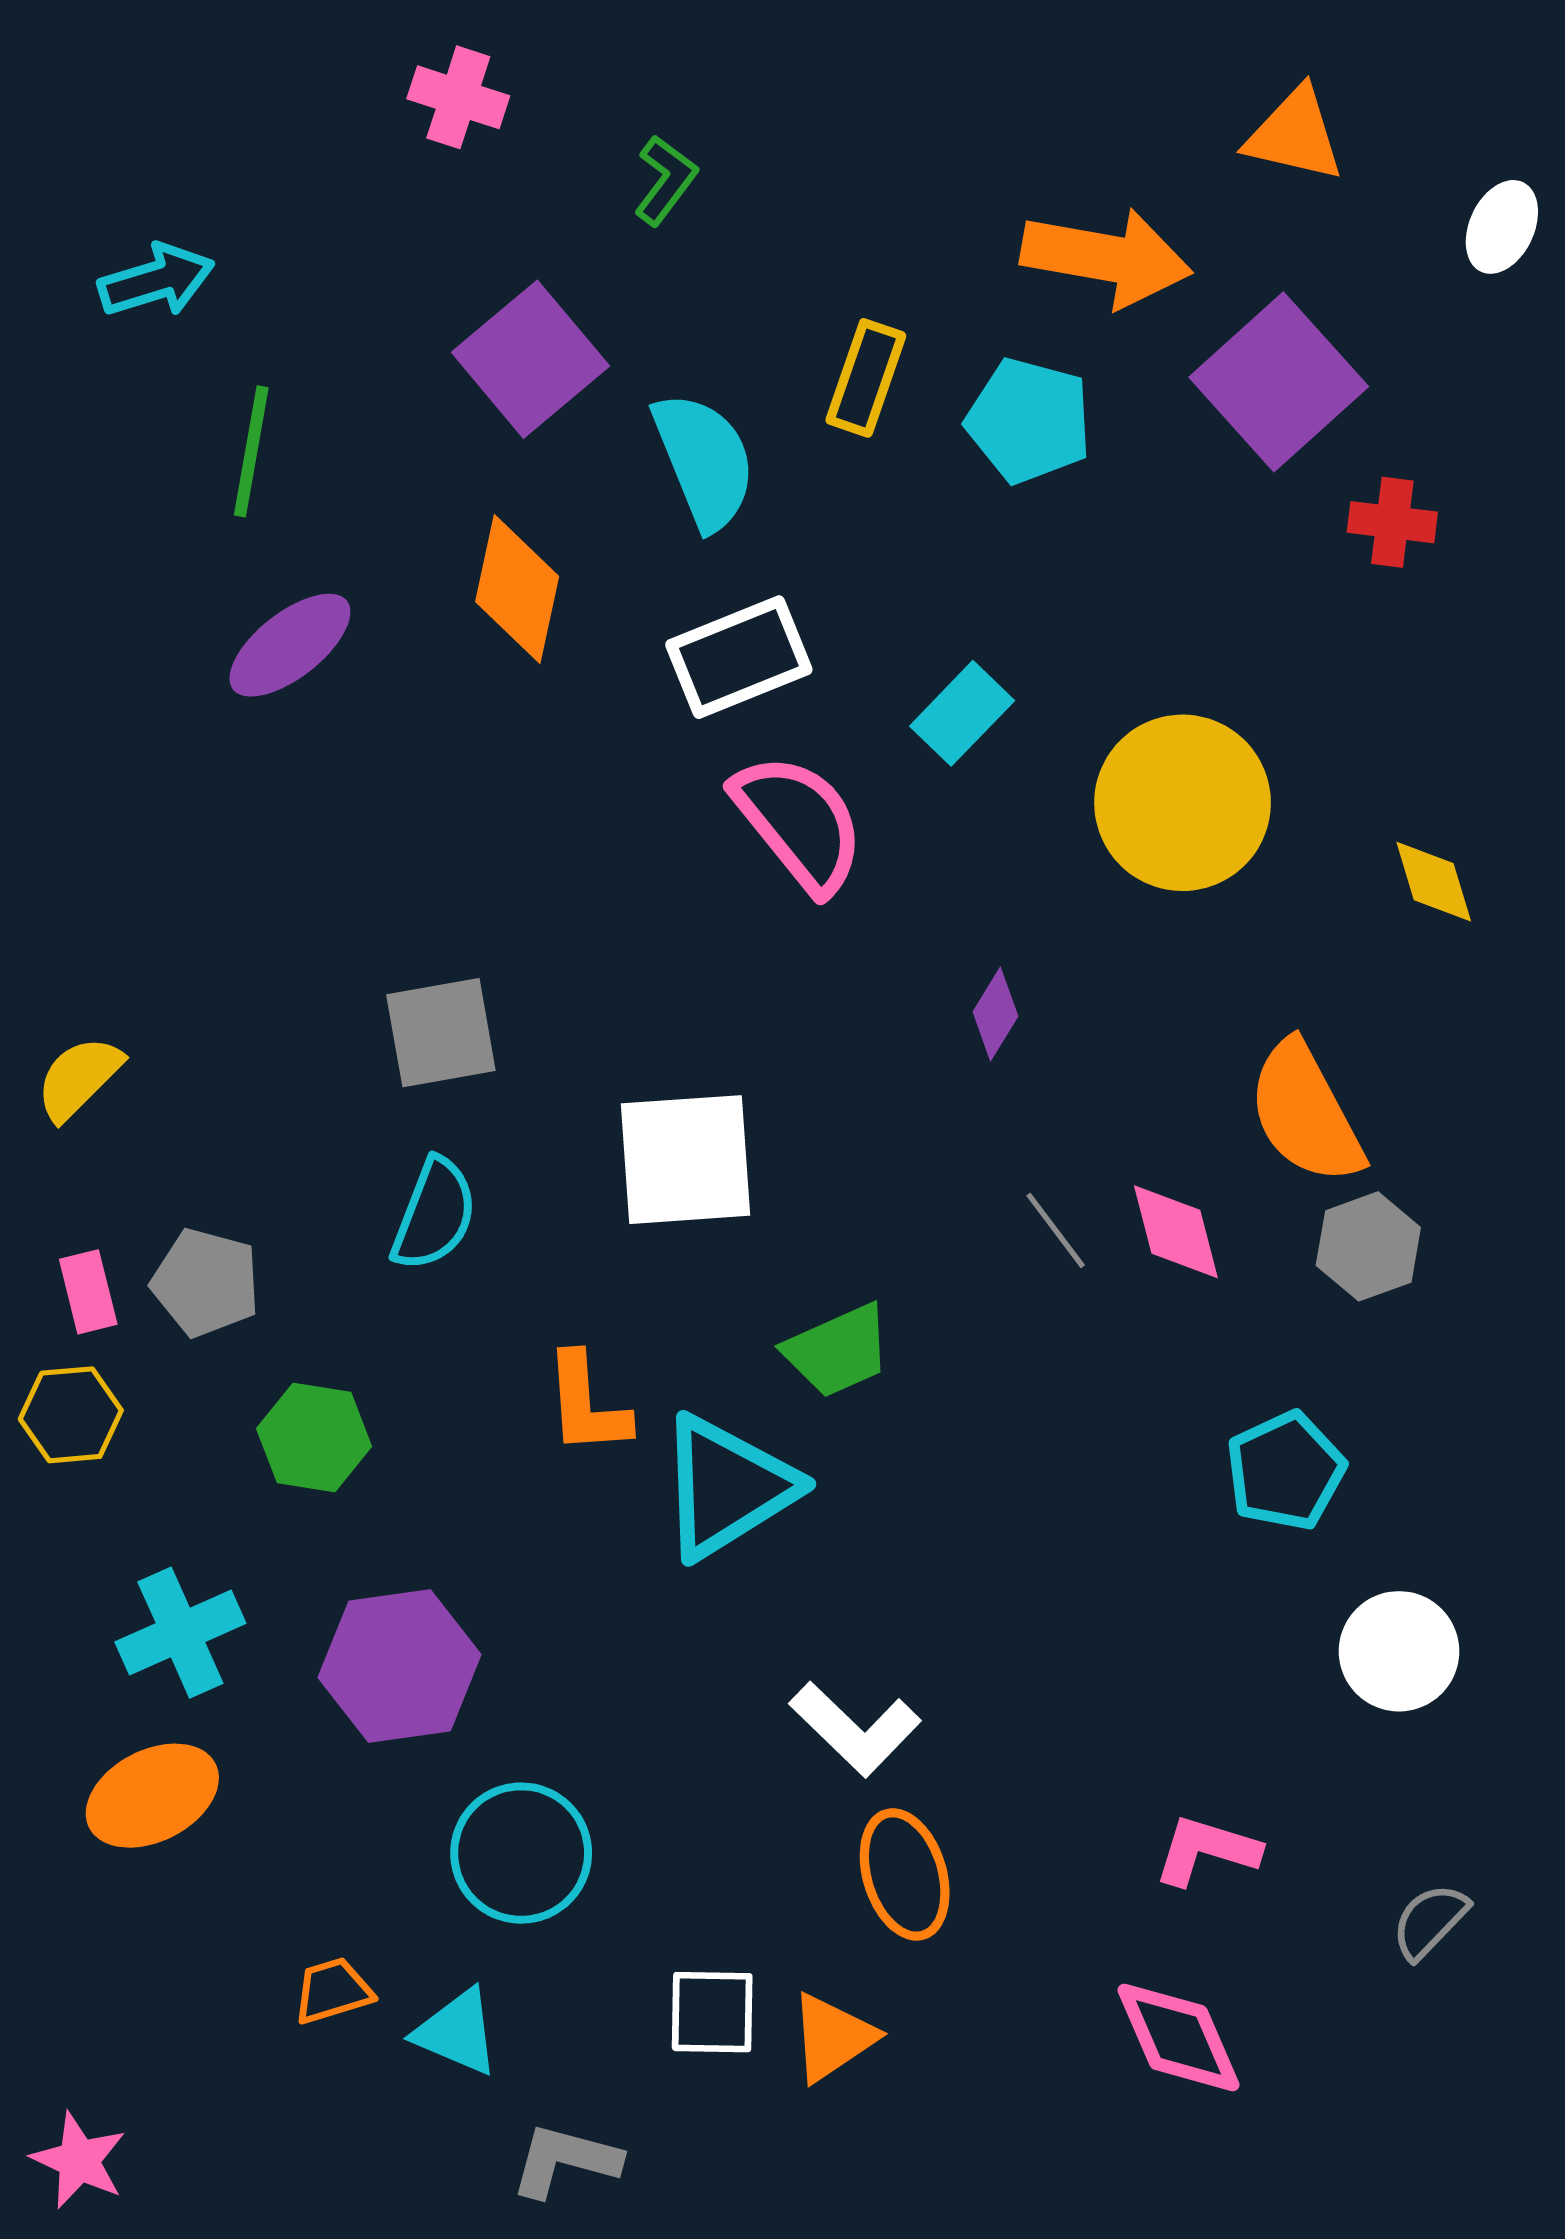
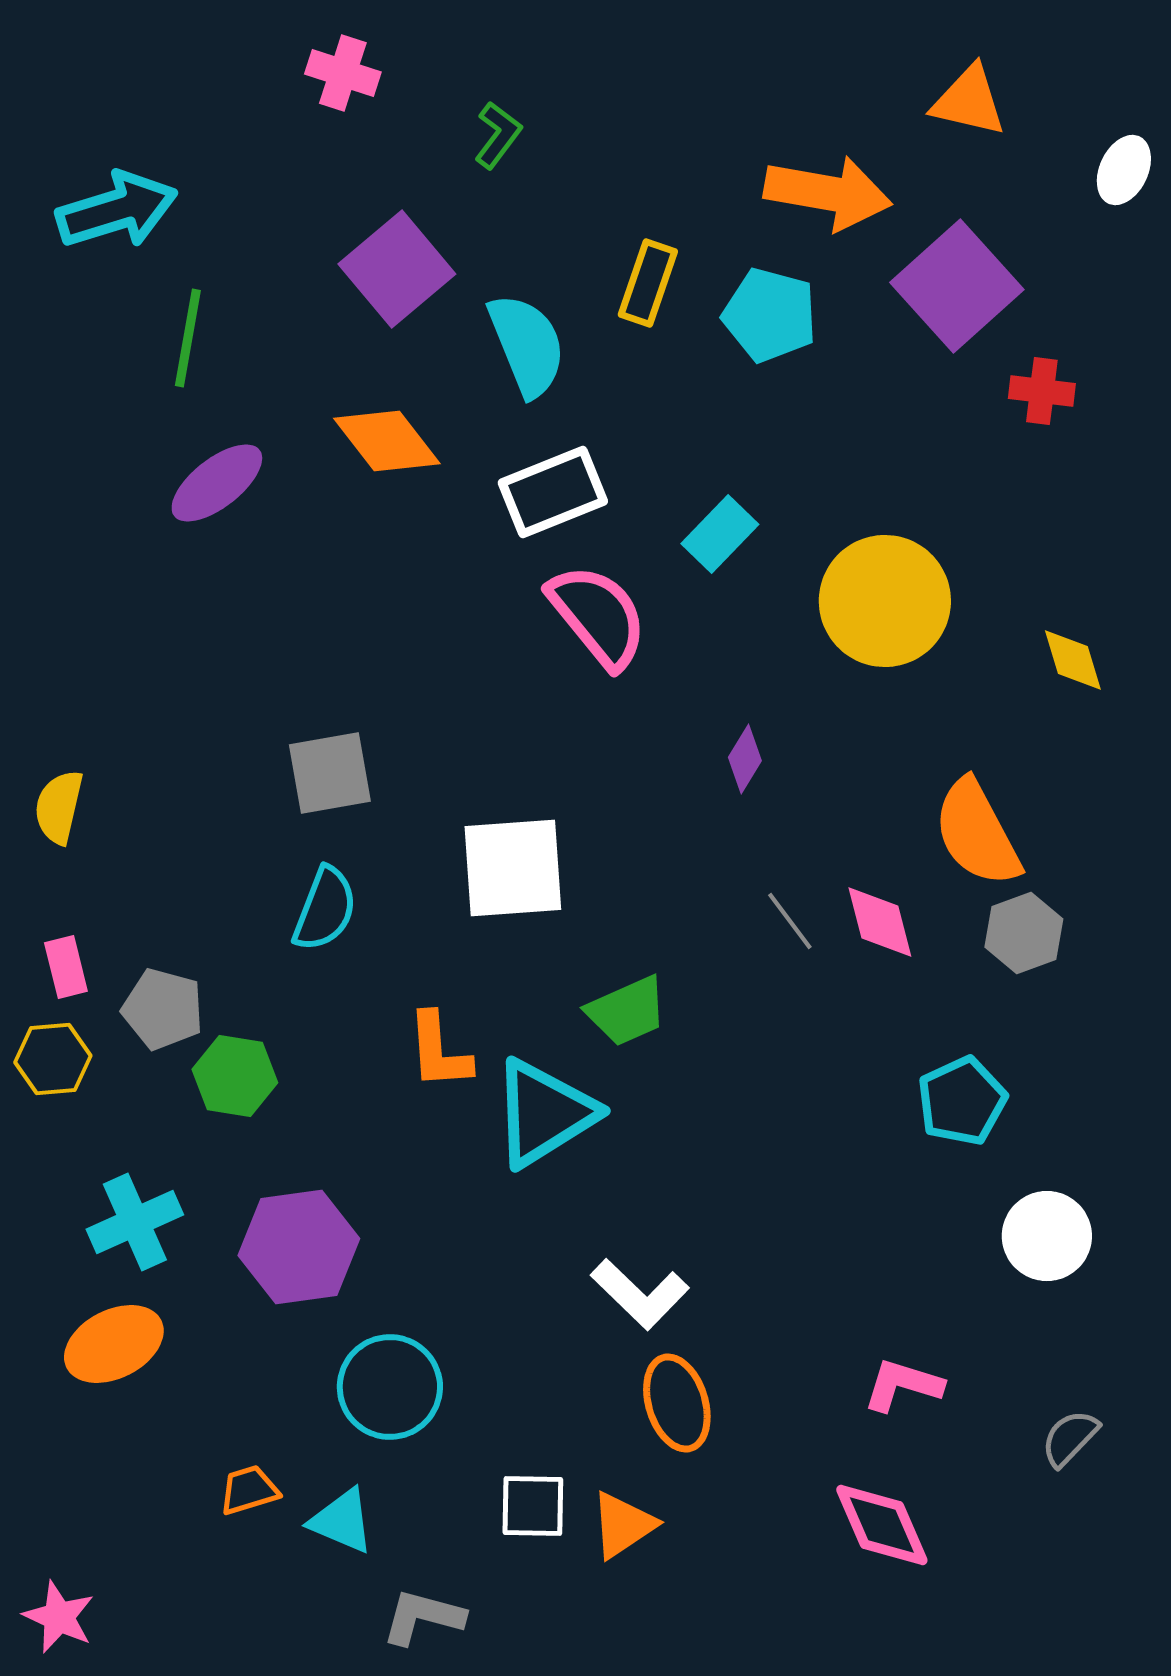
cyan arrow: (156, 280) -> (117, 210), size x1.4
orange diamond: (517, 589) -> (387, 441), turned -50
yellow semicircle: (79, 1078) -> (59, 807), turned -32
gray pentagon: (206, 1283) -> (163, 1009), moved

